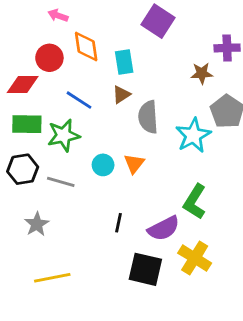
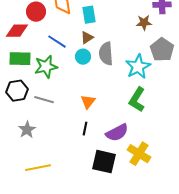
orange triangle: (134, 164) -> (88, 102), moved
cyan circle: (103, 165) -> (83, 57), moved
green L-shape: (195, 202) -> (137, 100), moved

